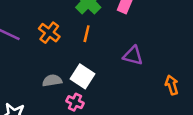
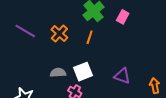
purple triangle: (133, 56) -> (122, 76), moved
white square: (83, 76) -> (83, 72), turned 30

